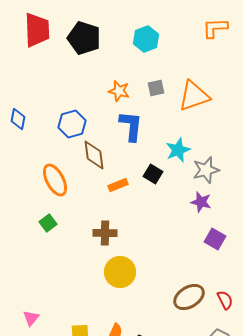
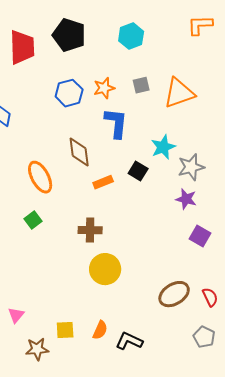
red trapezoid: (37, 30) -> (22, 47), moved
orange star: (119, 91) -> (104, 88), turned -30
blue hexagon: (72, 124) -> (69, 93), moved

